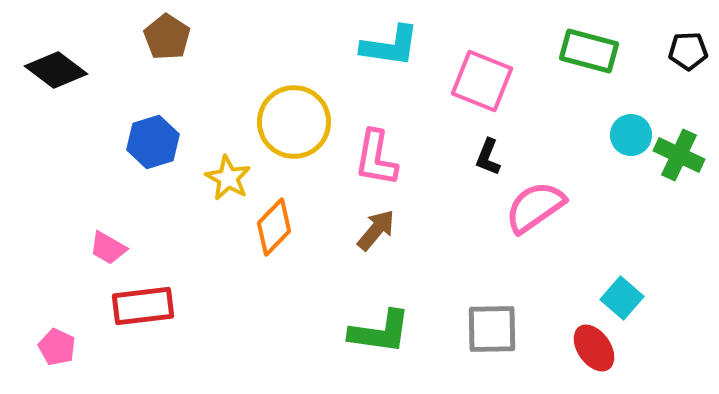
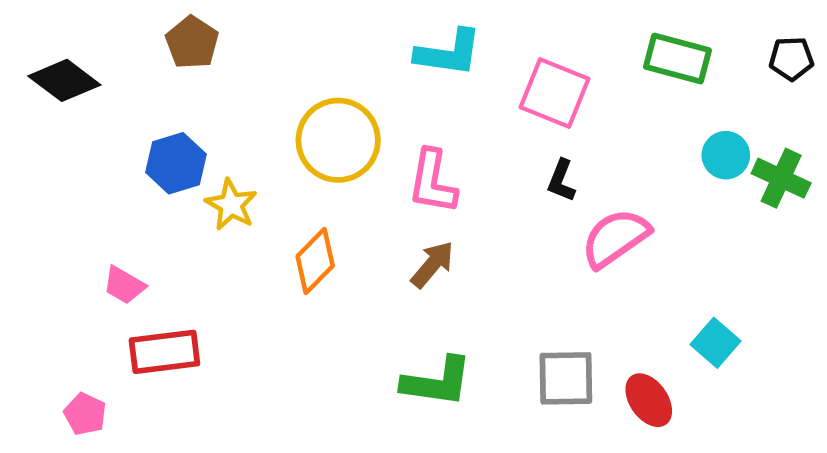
yellow star: (228, 178) -> (231, 205), moved
pink pentagon: (57, 347) -> (85, 414), moved
red ellipse: (594, 348) -> (649, 400), moved

